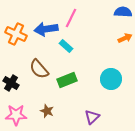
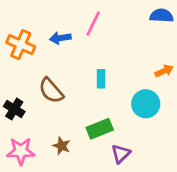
blue arrow: (46, 29) -> (60, 38), size x0.7
orange arrow: (125, 38) -> (164, 71), moved
cyan rectangle: (66, 46) -> (101, 79), moved, turned 48
green rectangle: (67, 80) -> (100, 129), moved

